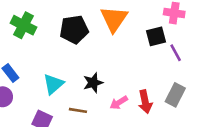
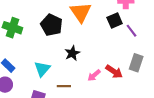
black pentagon: (74, 30) -> (52, 25), turned -30
black star: (93, 83) -> (72, 53), moved
red arrow: (145, 102) -> (114, 72), turned -36

